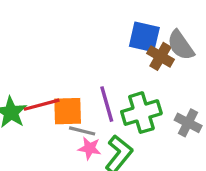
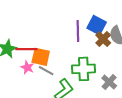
purple line: (107, 104) -> (78, 31), moved
pink star: (89, 148) -> (27, 67), moved

